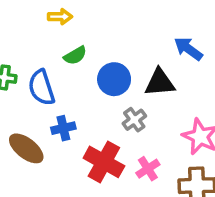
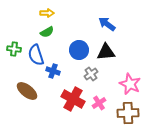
blue arrow: (188, 49) -> (107, 24), moved
green semicircle: (75, 56) -> (47, 32), moved
blue cross: (63, 128) -> (53, 71), moved, turned 32

